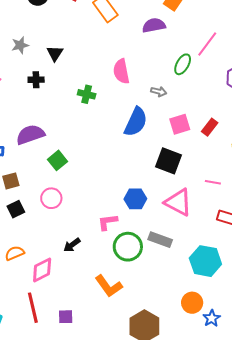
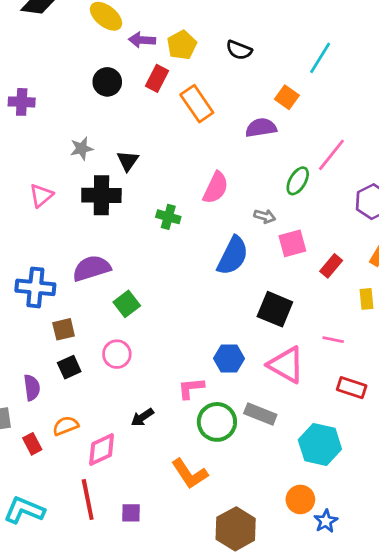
pink semicircle: (121, 71) -> (216, 188), turned -145
black cross: (36, 80) -> (101, 195), size x1.8
pink square: (180, 124) -> (292, 243), moved

